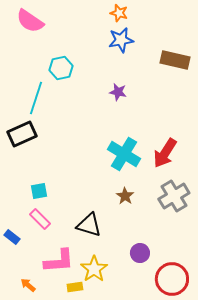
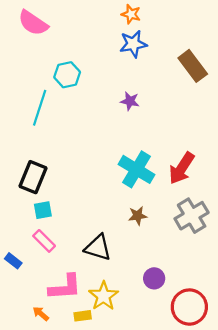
brown rectangle: (175, 60) -> (193, 66), turned 40
black rectangle: (22, 134) -> (33, 177), moved, turned -44
brown star: (125, 196) -> (138, 216), turned 30
orange arrow: (28, 285) -> (41, 314), moved

